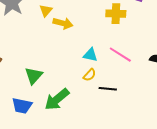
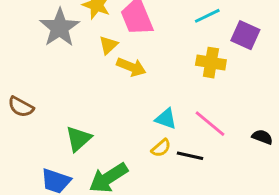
black line: (108, 89) -> (190, 156), moved

